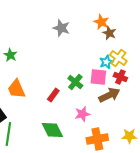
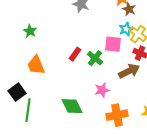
cyan star: (106, 62) -> (126, 29), moved
pink square: (98, 77) -> (113, 44), moved
red rectangle: (53, 95) -> (75, 54), moved

